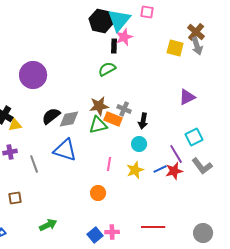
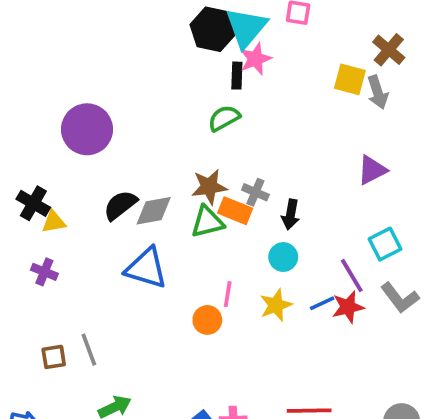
gray arrow: (197, 46) -> (378, 92), moved
purple cross: (10, 152) -> (44, 272), turned 32
gray line: (34, 164) -> (89, 350), moved
orange circle: (98, 193) -> (207, 320), moved

